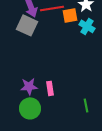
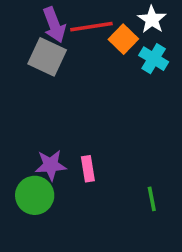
orange square: (70, 15) -> (123, 39), turned -35
green circle: (30, 108) -> (35, 195), moved

